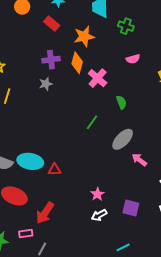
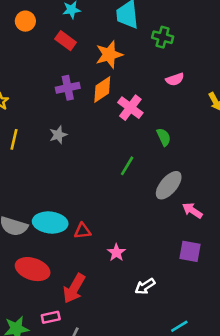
orange diamond: (77, 63) -> (102, 89), turned 45
gray star: (46, 84) -> (58, 135), moved
pink star: (97, 194) -> (116, 253), moved
purple square: (131, 208) -> (190, 251), moved

